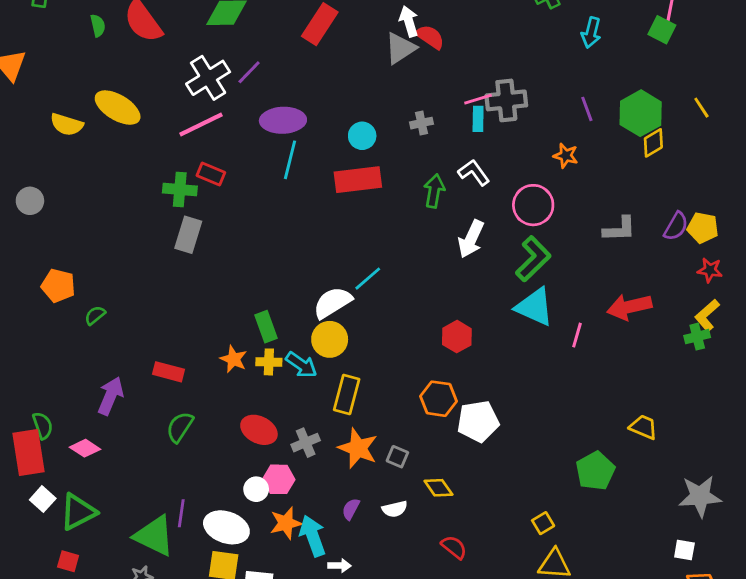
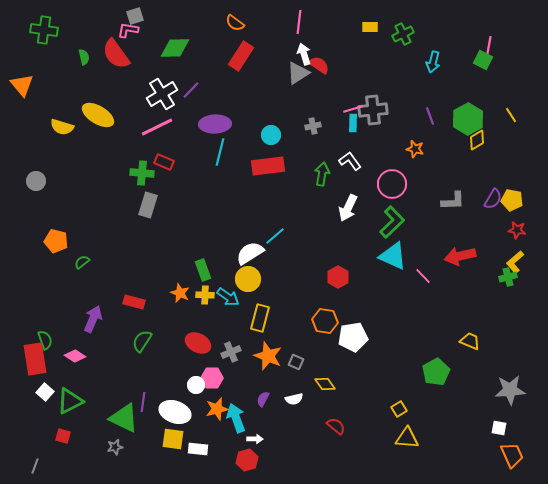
pink line: (577, 335) -> (423, 276), turned -60

